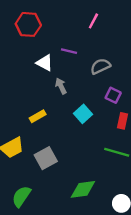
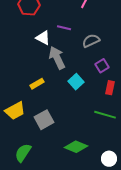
gray arrow: (61, 86) -> (57, 58), size x1.6
purple square: (113, 95) -> (102, 66), turned 32
green diamond: (83, 189) -> (76, 147), turned 30

